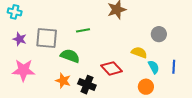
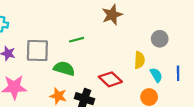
yellow semicircle: (139, 52) -> (139, 60), turned 77

